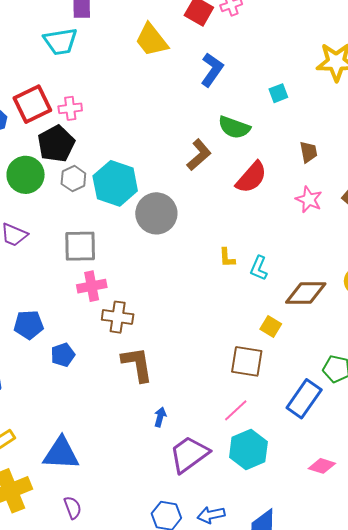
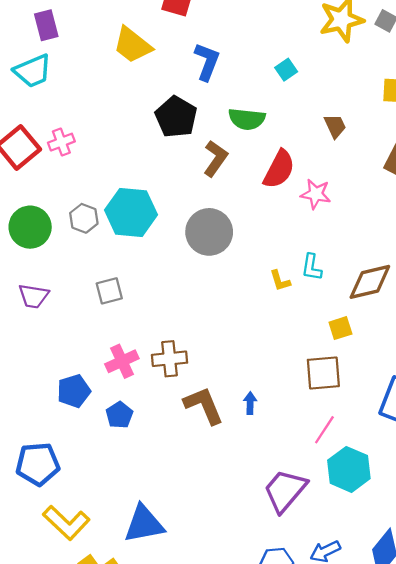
black pentagon: (56, 144) -> (176, 117), moved
pink star: (309, 199) -> (316, 194), moved
gray circle: (156, 213) -> (209, 232), moved
gray square: (80, 246) -> (109, 291), size x0.7
yellow L-shape: (227, 258) -> (280, 281), moved
pink cross: (92, 286) -> (122, 361), moved
yellow square: (271, 326) -> (340, 328), turned -35
blue arrow: (160, 417) -> (250, 403), moved

